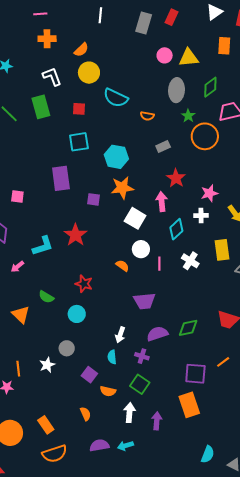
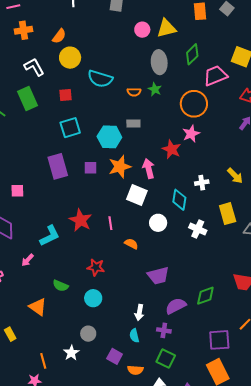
green star: (188, 116) -> (155, 89), moved
gray rectangle: (163, 147) -> (133, 124), moved, turned 32
pink star: (209, 193) -> (191, 134), moved
purple square: (94, 199) -> (90, 168), moved
pink arrow: (162, 202) -> (149, 169), moved
cyan diamond: (176, 229) -> (179, 200), turned -30
white circle: (141, 249) -> (158, 223), moved
pink line: (159, 264) -> (110, 223), moved

